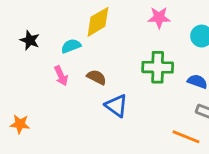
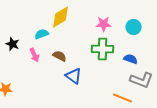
pink star: (159, 18) -> (104, 24), moved
black star: (30, 40) -> (13, 44), moved

